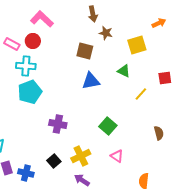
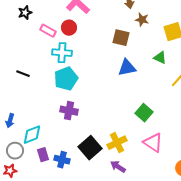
purple cross: (58, 124) -> (69, 111), moved
pink triangle: (117, 156) -> (153, 143), size x1.5
black square: (54, 161) -> (90, 148), size x1.6

